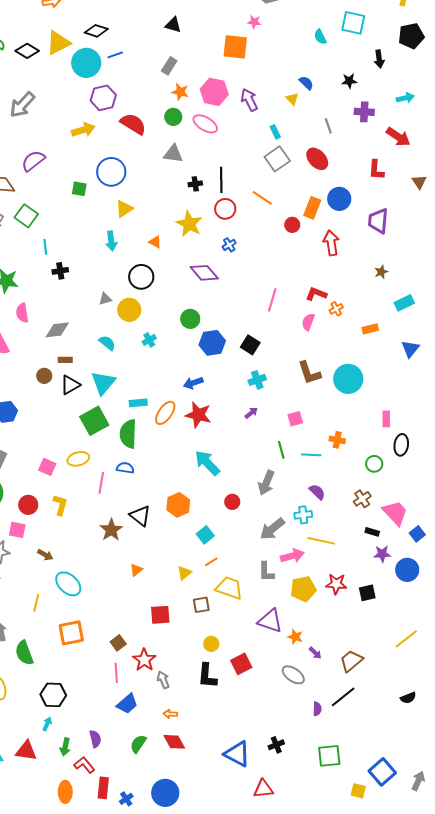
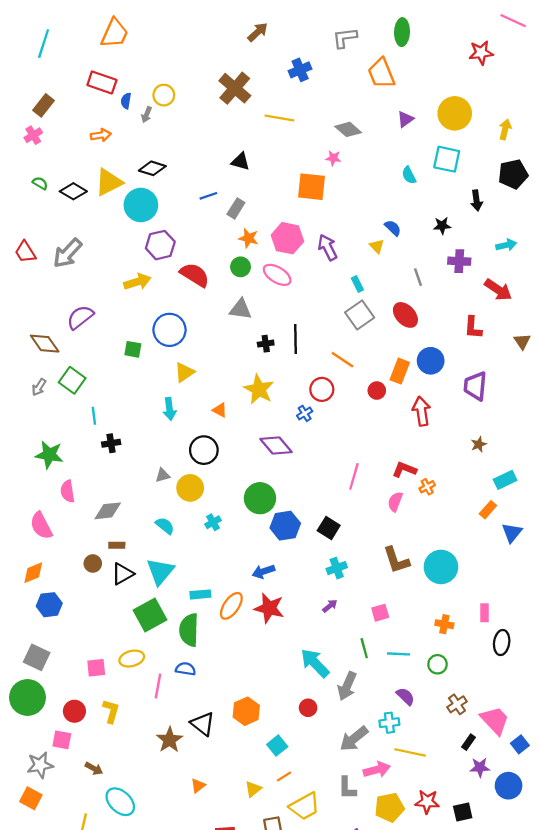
blue line: (115, 55) -> (208, 196), moved
red circle: (225, 209) -> (322, 389), moved
green circle: (190, 319) -> (260, 498), size x1.4
orange rectangle: (370, 329) -> (488, 510), moved, turned -35
orange cross: (337, 440) -> (444, 624), moved
cyan arrow: (207, 463) -> (315, 663), moved
green circle: (374, 464) -> (438, 664), moved
pink square: (47, 467) -> (96, 668), turned -30
black rectangle: (372, 532) -> (468, 742), turned -72
yellow trapezoid: (229, 588) -> (305, 806), turned 132

